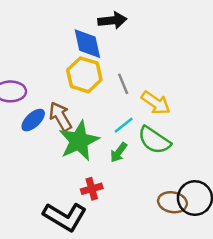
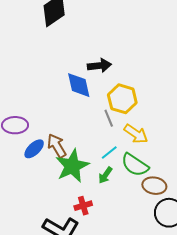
yellow hexagon: (84, 75) -> (122, 99), moved
brown ellipse: (172, 202) -> (154, 186), moved

